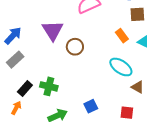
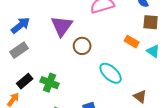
orange rectangle: (122, 36) -> (132, 42), turned -32
cyan ellipse: (121, 67) -> (111, 73), moved

